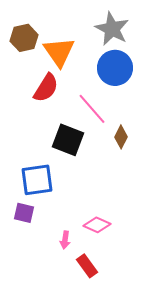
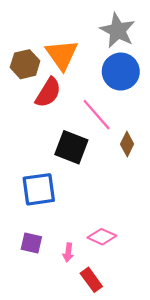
brown hexagon: (24, 38) -> (25, 64), moved
purple square: (24, 213) -> (31, 243), moved

